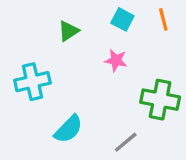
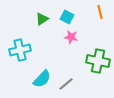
cyan square: (122, 19) -> (67, 17), moved
gray line: (126, 142) -> (66, 84), moved

